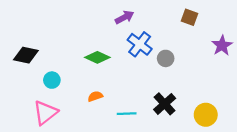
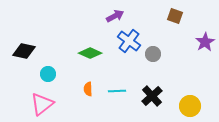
orange semicircle: (95, 96) -> (88, 89), turned -72
cyan line: (127, 114) -> (117, 91), moved

